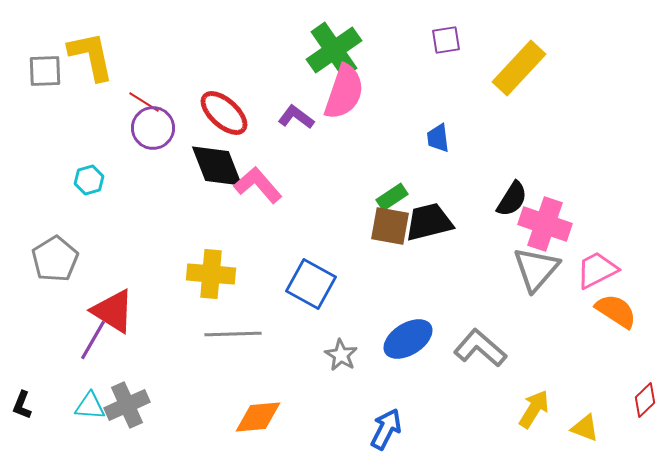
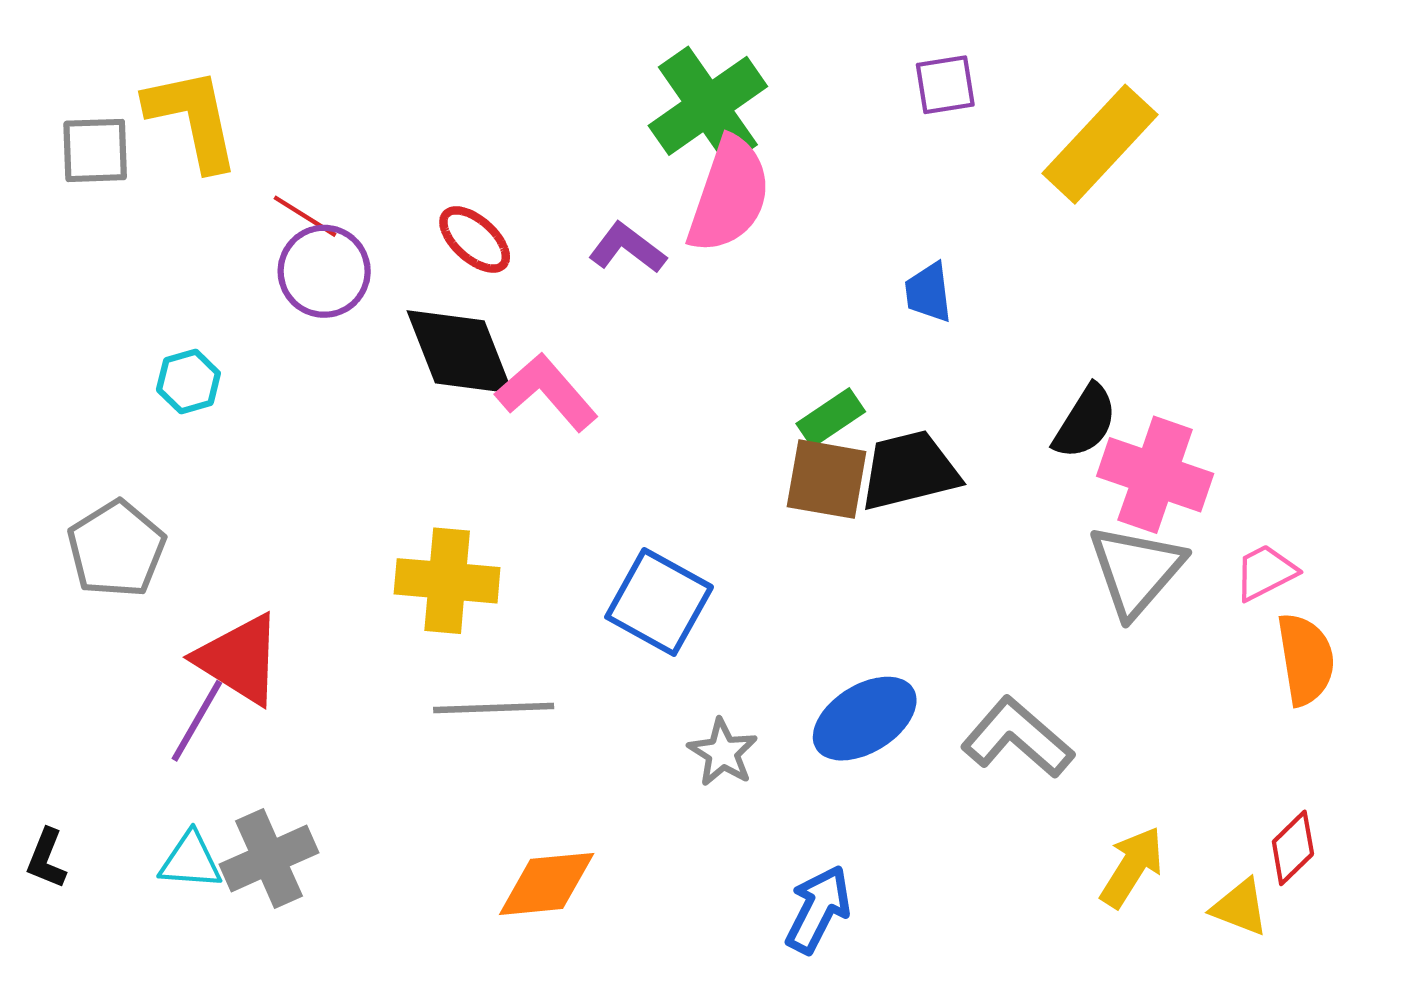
red ellipse: (224, 113) -> (475, 239), size x0.7
pink trapezoid: (597, 270) -> (1265, 572), size x0.7
orange semicircle: (616, 311) -> (1306, 659), turned 48
red diamond: (645, 400) -> (1293, 848), moved

